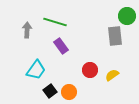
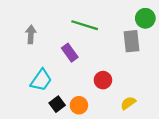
green line: (55, 22) -> (85, 25), moved
yellow semicircle: (112, 75) -> (128, 103), moved

